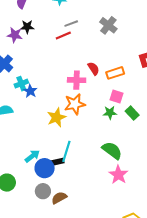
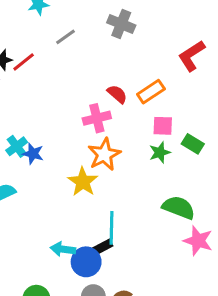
red line: (63, 35) -> (24, 62), moved
cyan arrow: (32, 156) -> (63, 249), turned -119

